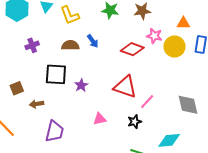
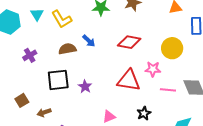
pink star: (154, 36) -> (153, 69), moved
yellow circle: (175, 47) -> (172, 48), moved
pink line: (147, 102) -> (168, 90), moved, turned 63

